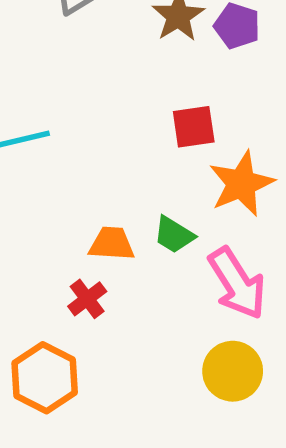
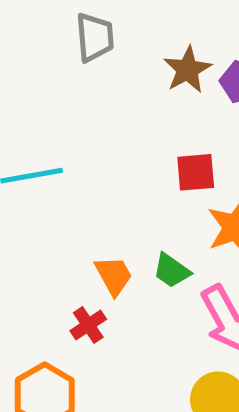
orange trapezoid: (112, 244) -> (114, 276), turned 54

